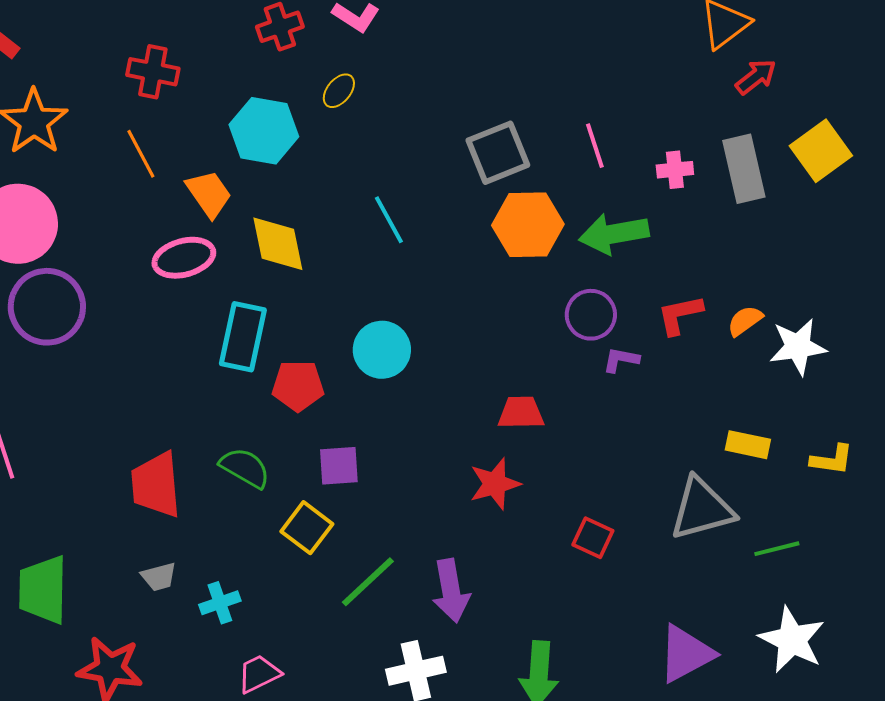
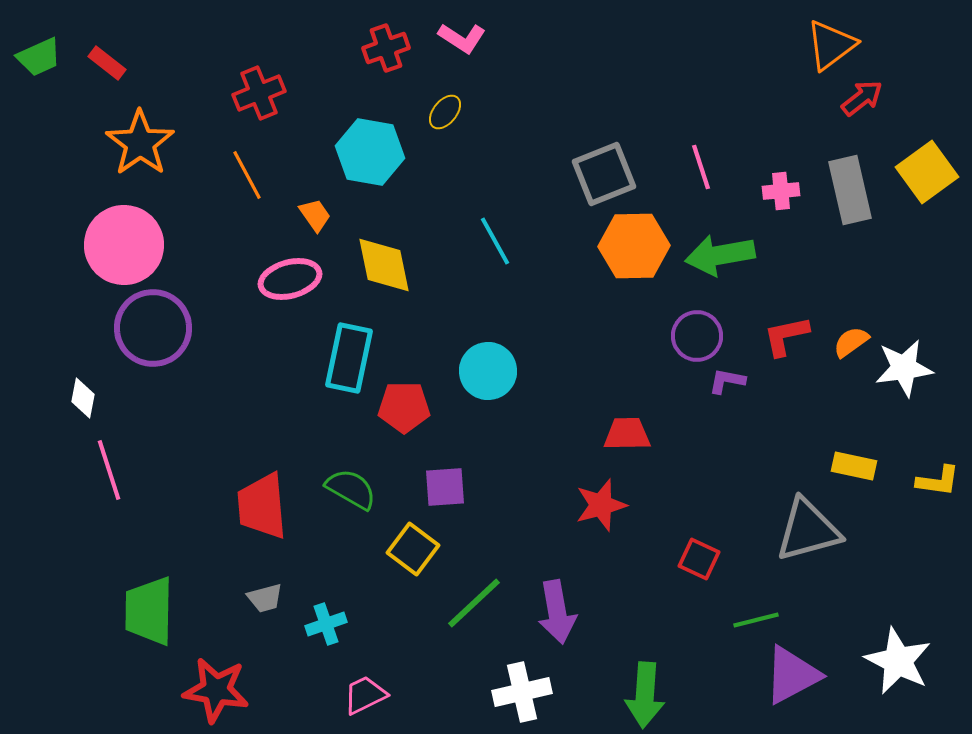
red cross: (153, 72) -> (259, 93), turned -33
orange trapezoid: (209, 194) -> (315, 215), size x0.7
green line: (777, 549) -> (756, 620), moved

